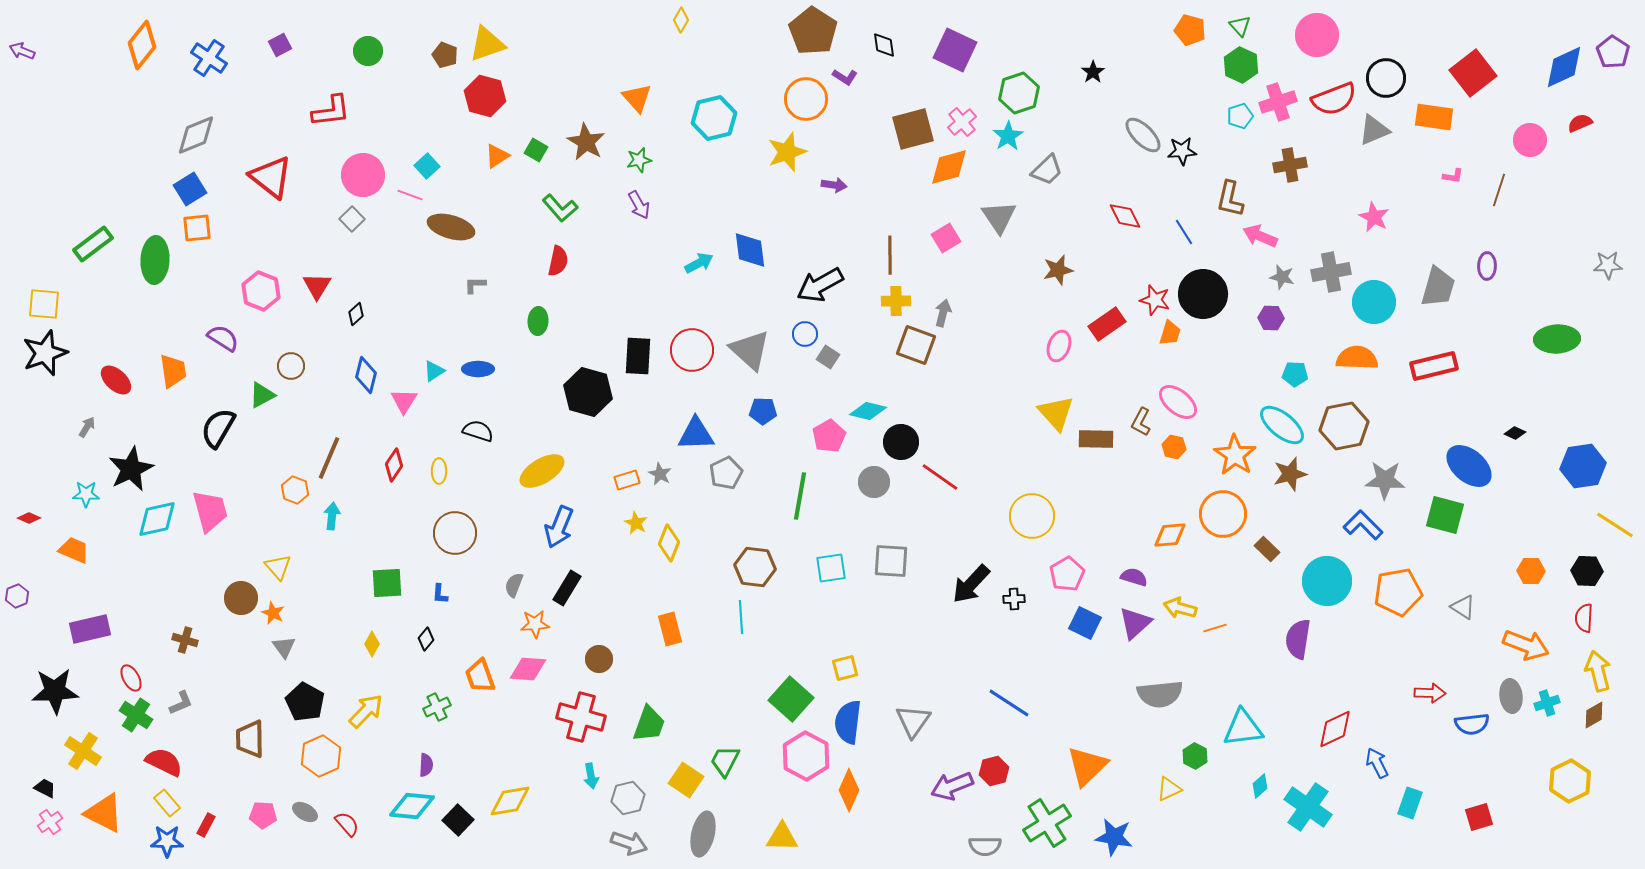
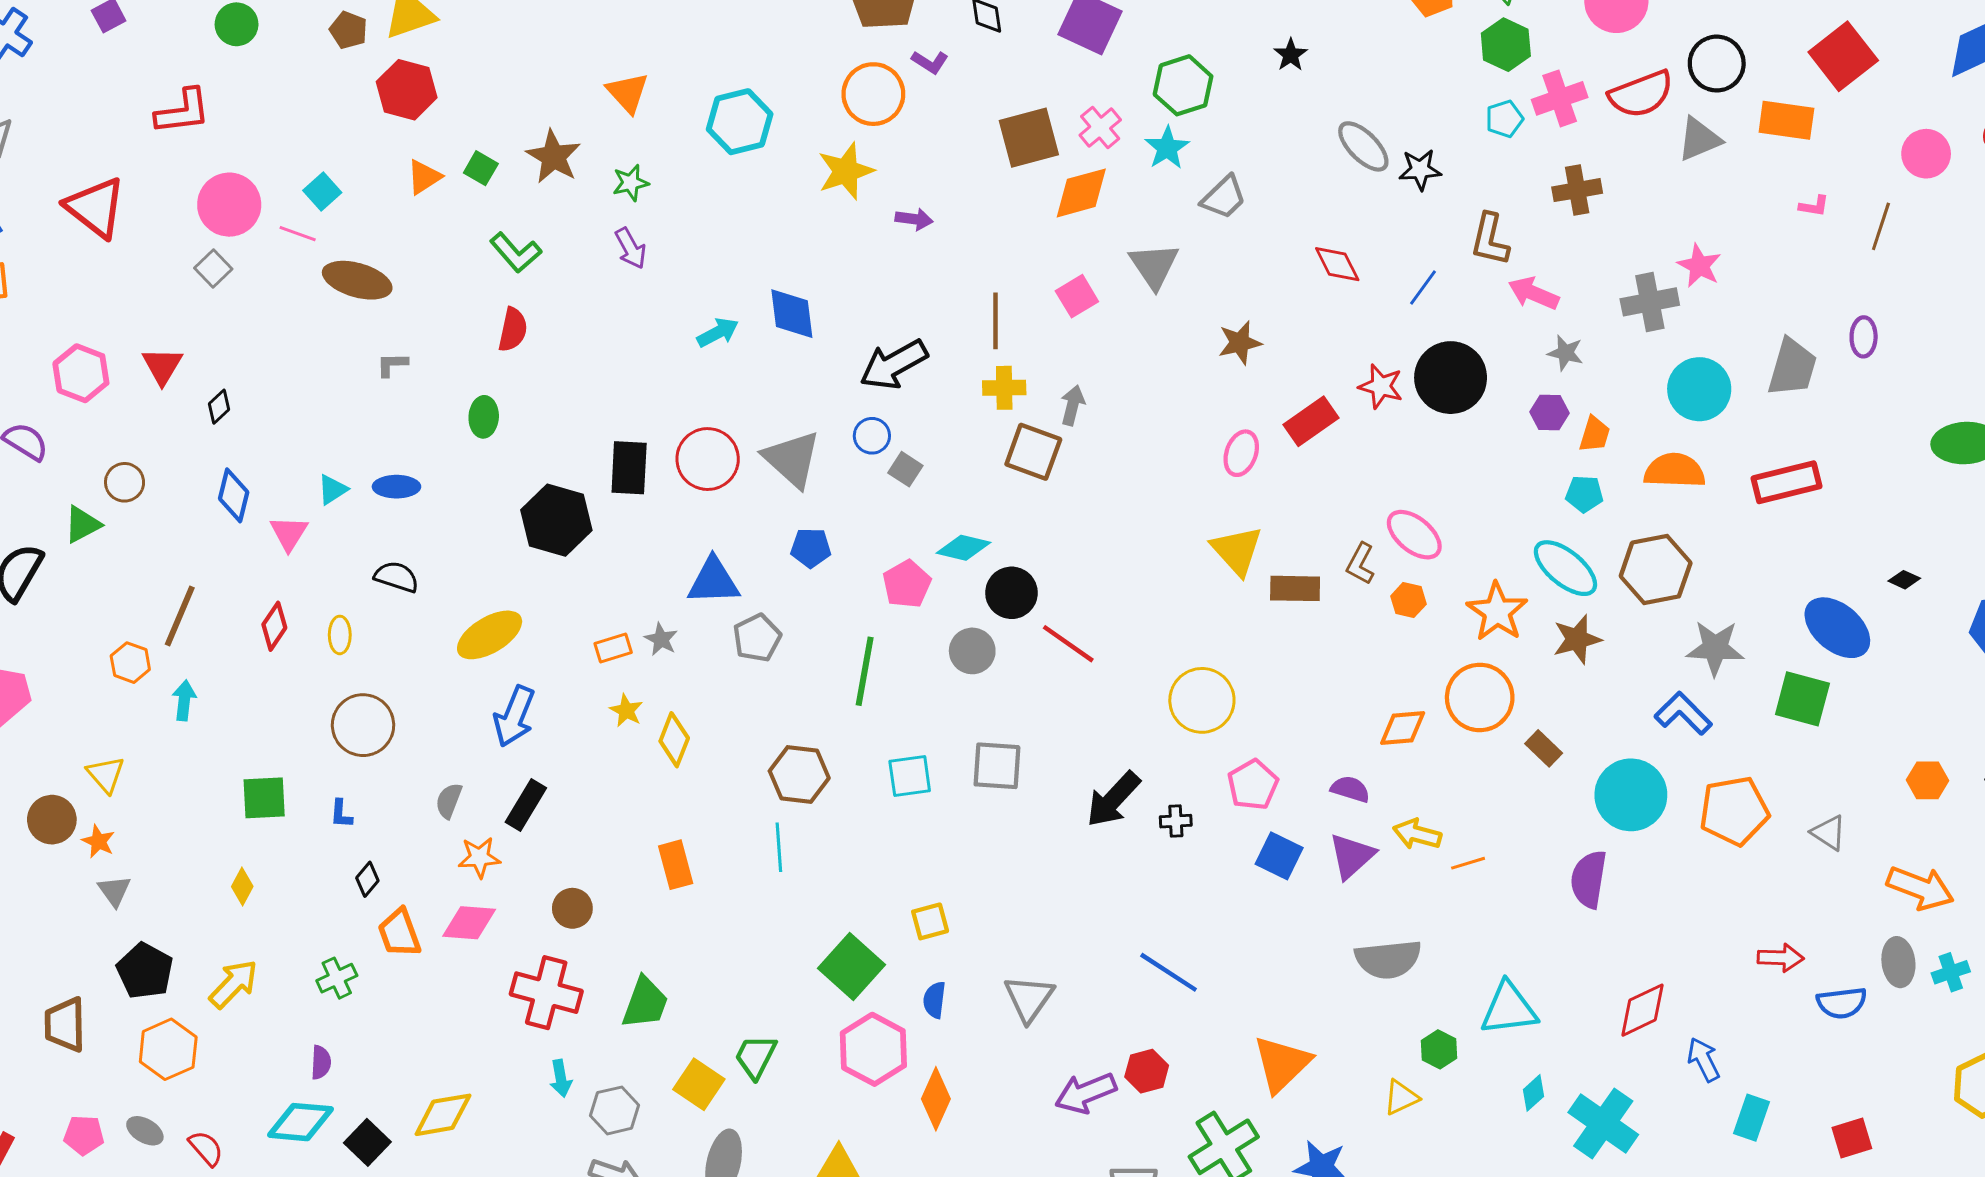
blue line: (1184, 232) -> (1423, 287), turned 68
gray cross: (1331, 272) -> (1650, 302), moved
orange trapezoid: (1170, 333) -> (1595, 434), moved
black diamond: (426, 639) -> (367, 879), moved
blue semicircle: (848, 722) -> (934, 1000), size x0.6

